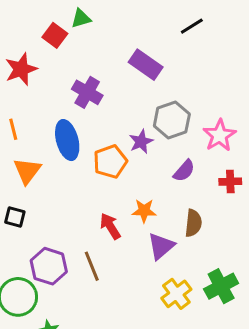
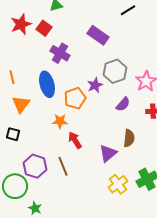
red square: (55, 35) -> (44, 28), moved
red star: (21, 69) -> (21, 24), moved
orange star: (144, 211) -> (60, 121), moved

